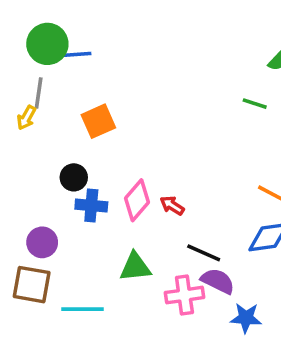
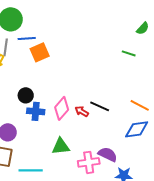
blue line: (76, 54) -> (27, 38), moved
orange square: (98, 121) -> (40, 52), moved
black line: (204, 253) -> (100, 106), moved

